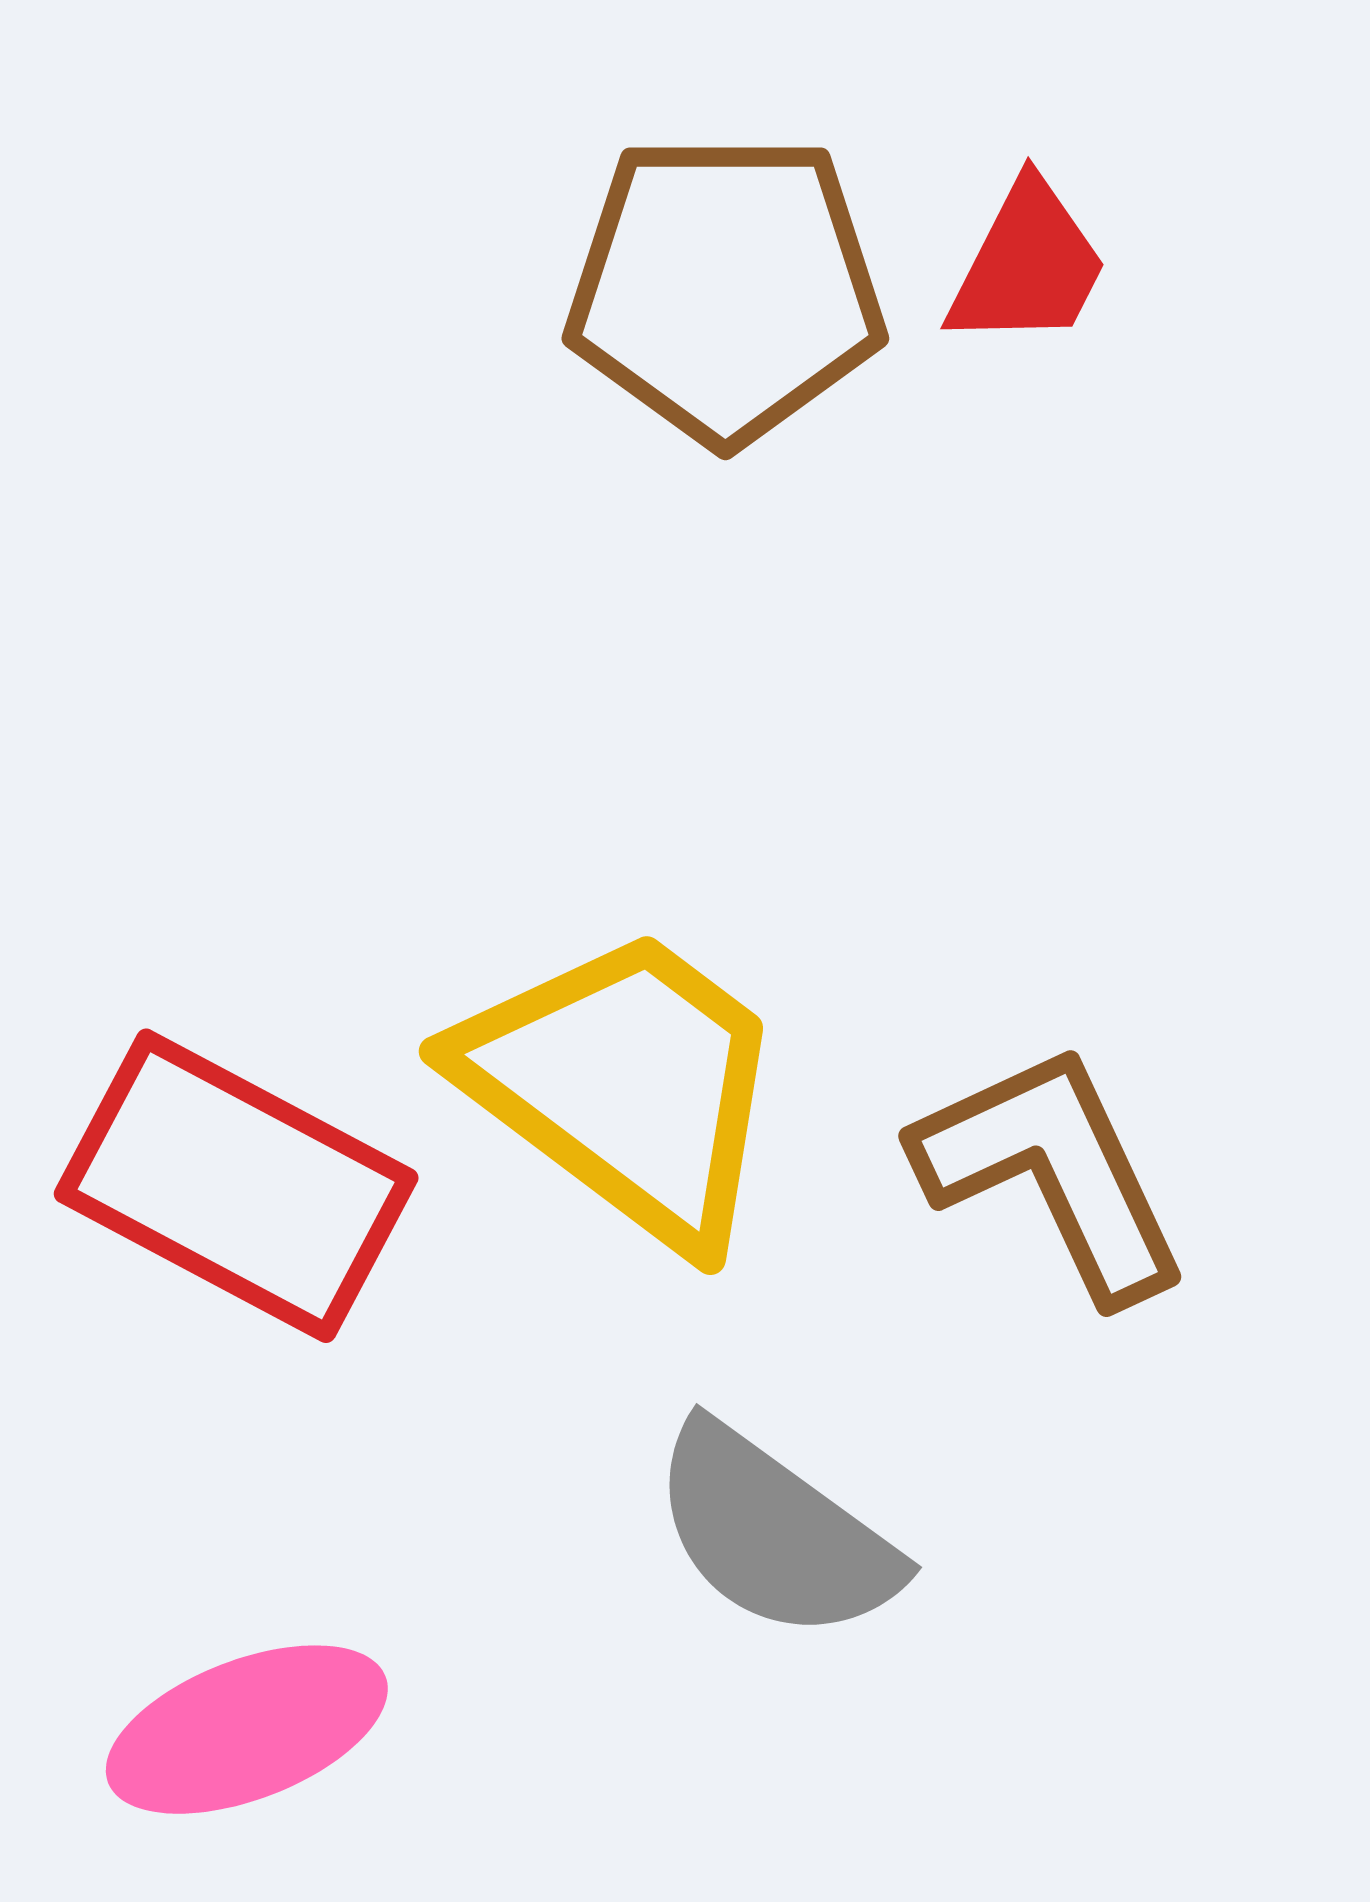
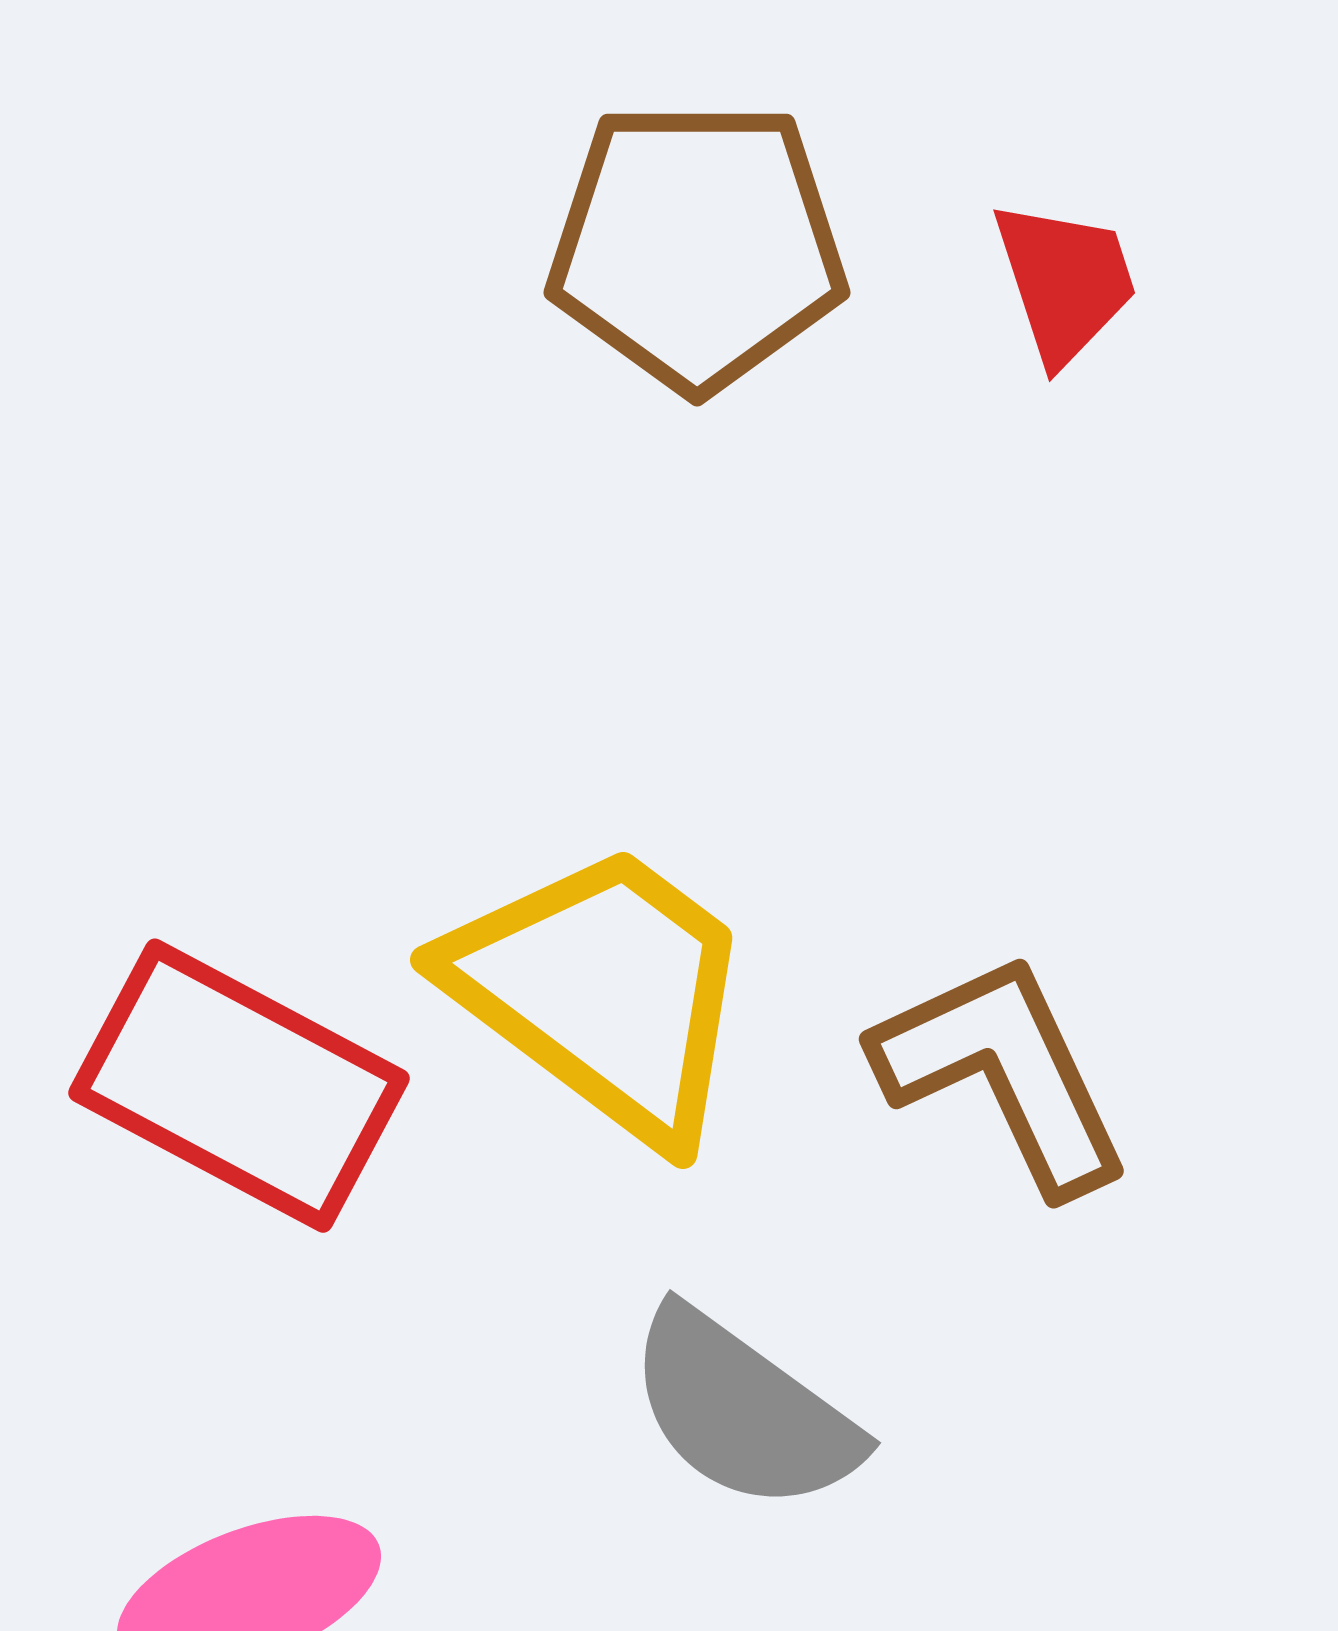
red trapezoid: (1028, 265) -> (1065, 282), moved, turned -45

